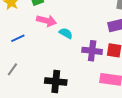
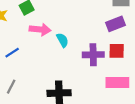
cyan semicircle: (66, 33) -> (62, 40), turned 40

